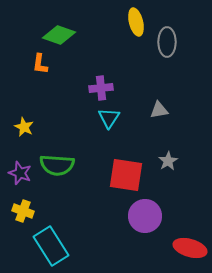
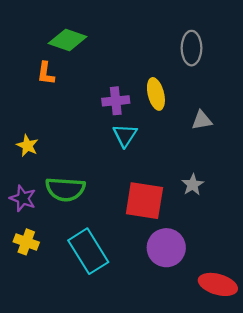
yellow ellipse: (136, 22) -> (156, 94), moved
gray triangle: (159, 110) -> (202, 120), moved
cyan rectangle: (51, 246) -> (88, 251), moved

